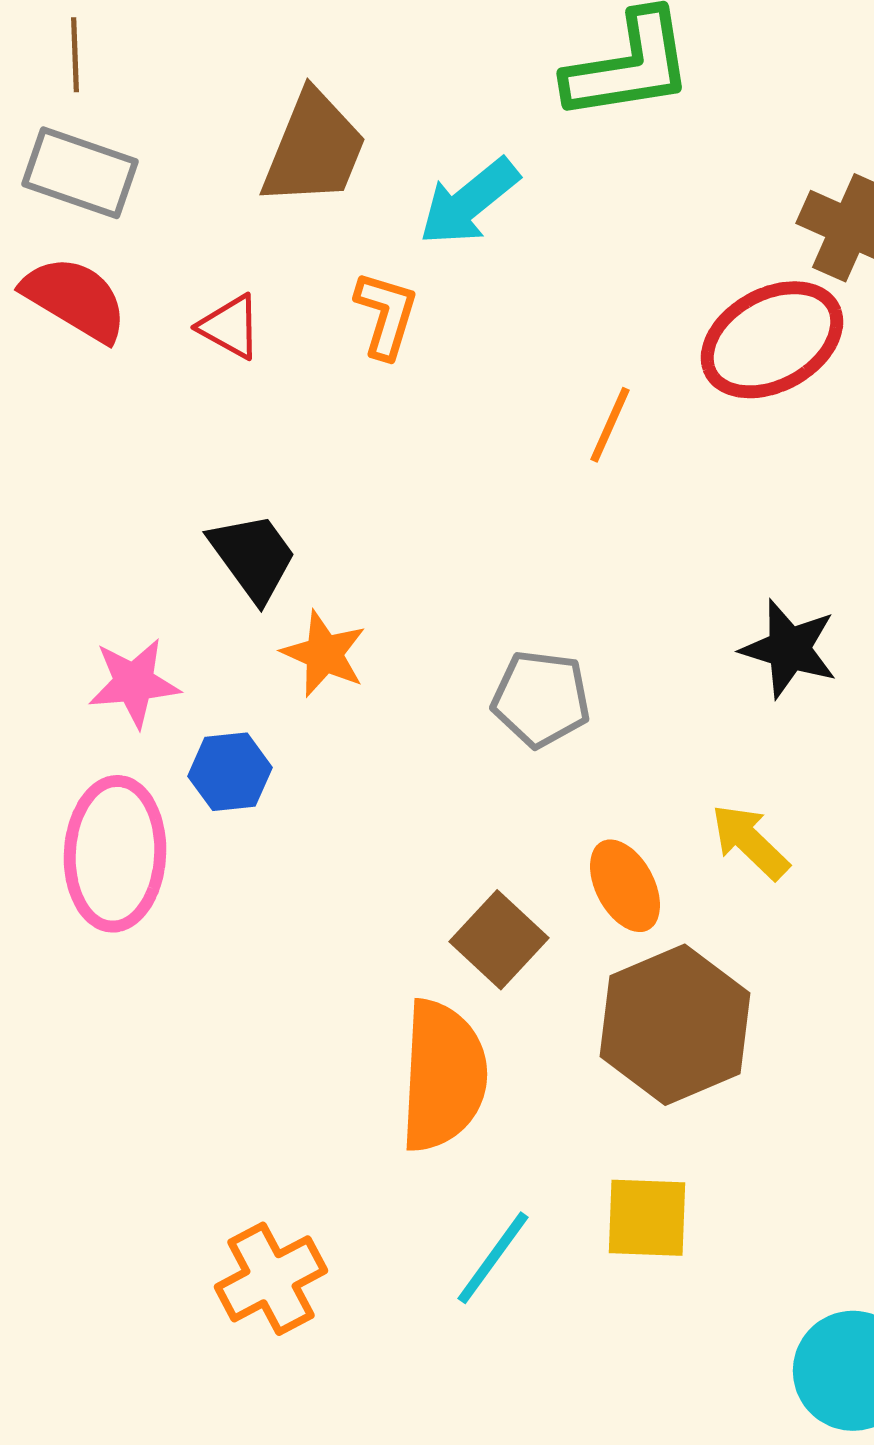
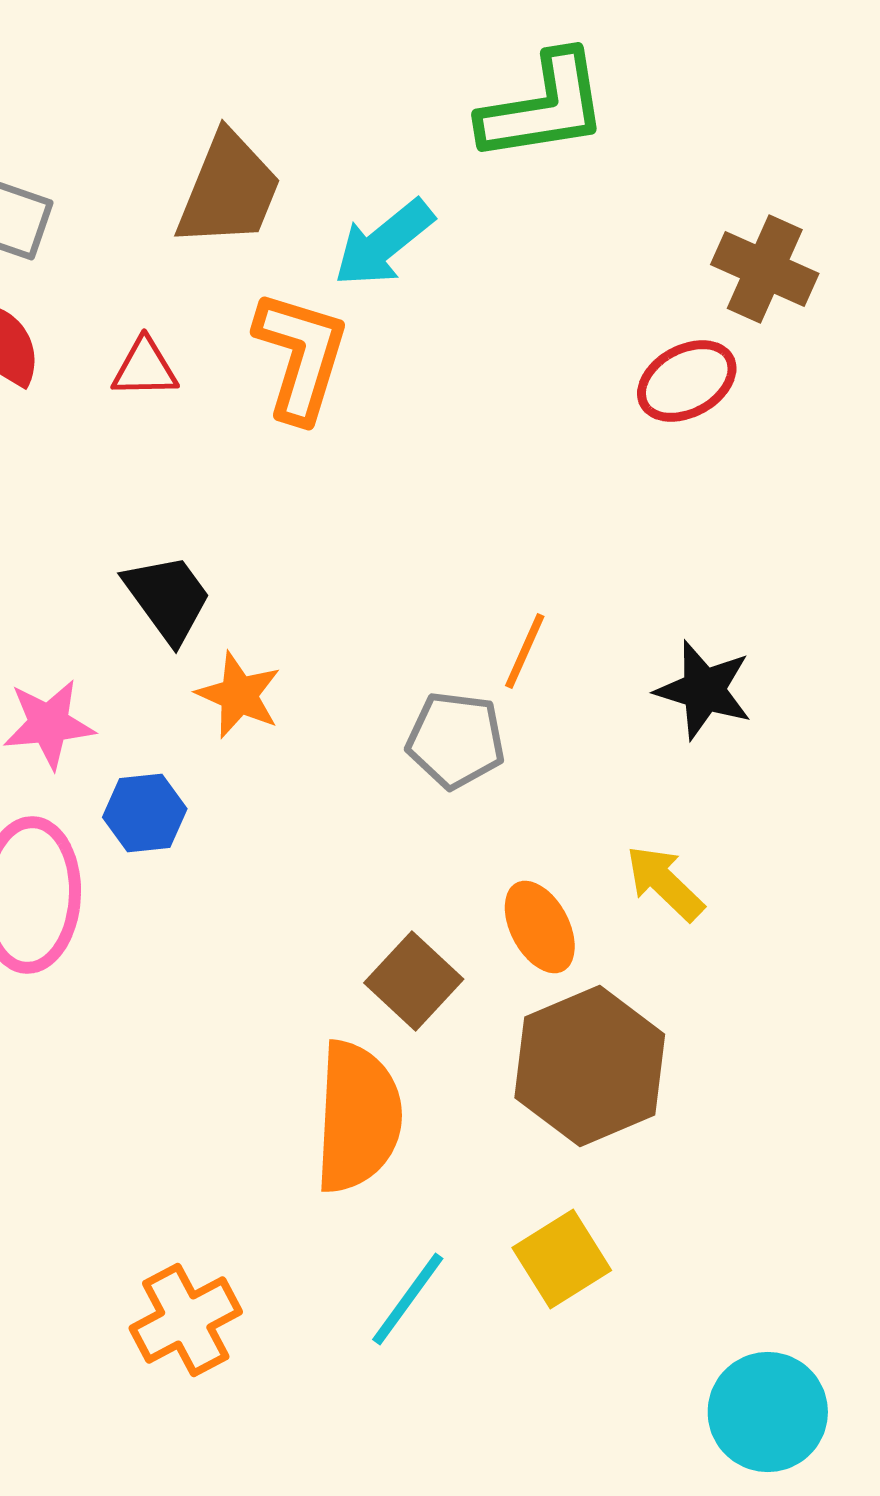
orange L-shape: (386, 315) -> (301, 356), size x1.5
red triangle: (230, 327) -> (145, 368), turned -30
red ellipse: (772, 340) -> (687, 381), size x0.7
orange line: (610, 425) -> (525, 651), moved
yellow square: (647, 1218) -> (562, 1259), turned -34

